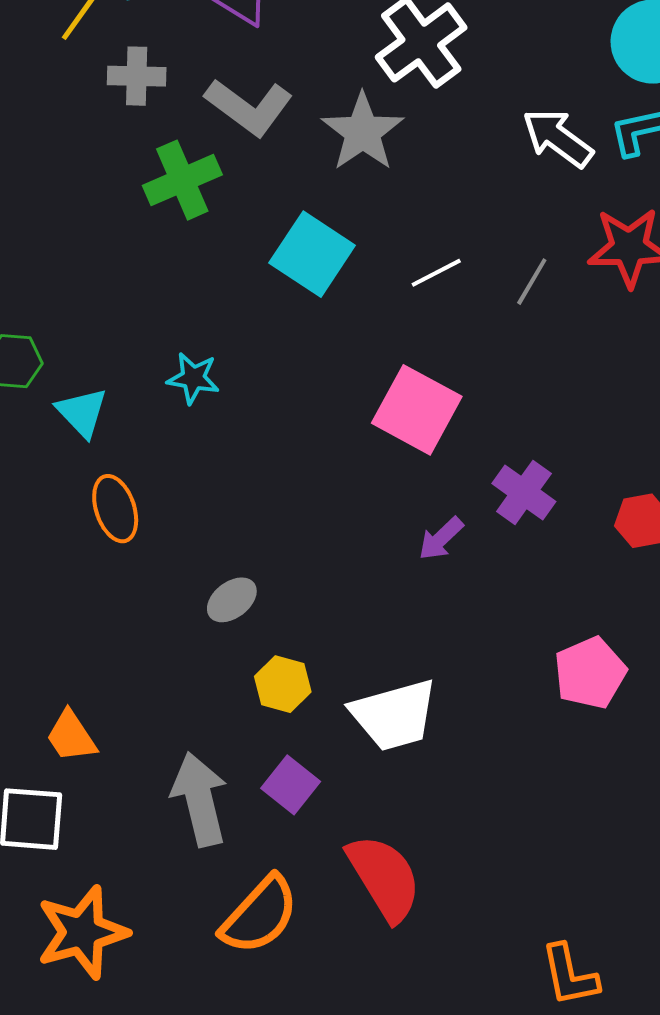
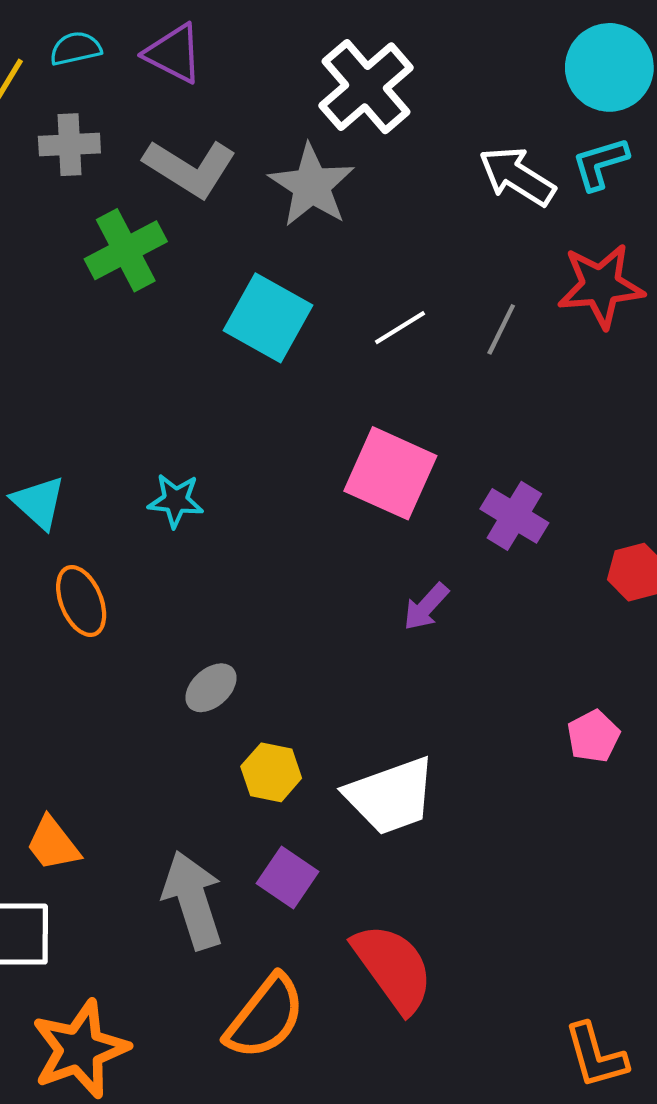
cyan star: (193, 378) -> (176, 501), moved
purple cross: (524, 493) -> (514, 516), moved
pink pentagon: (590, 673) -> (593, 736), size x0.7

